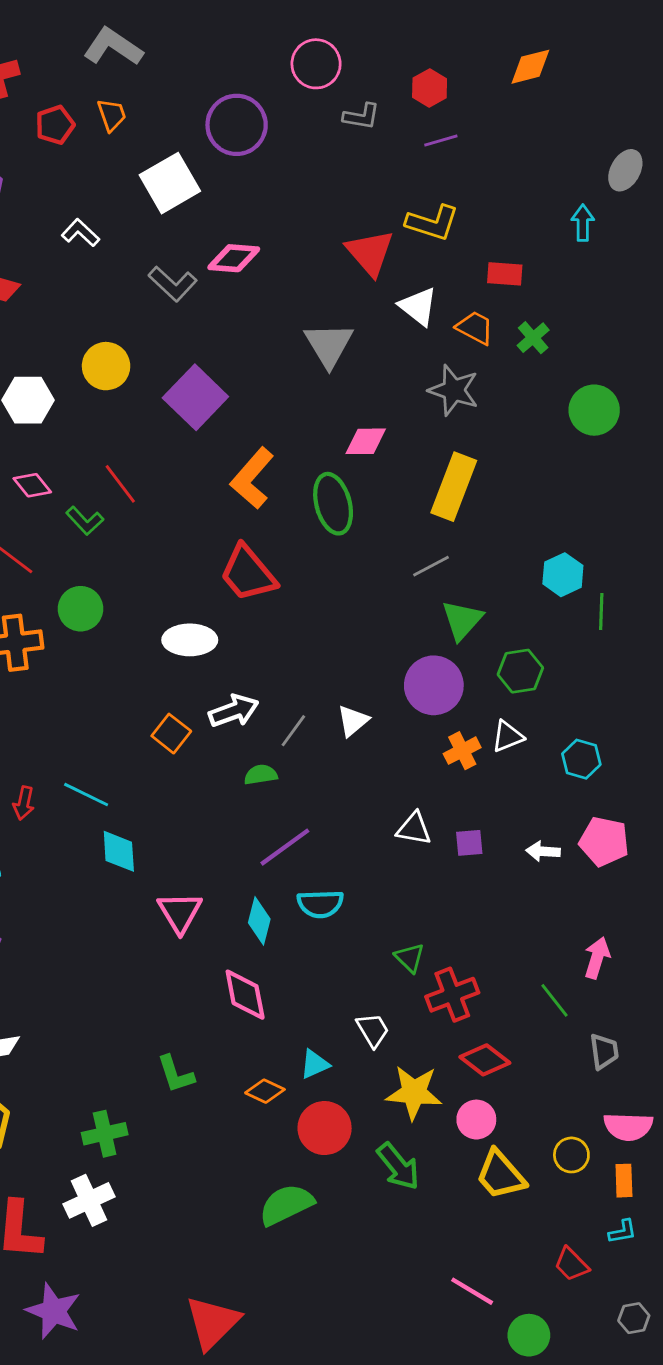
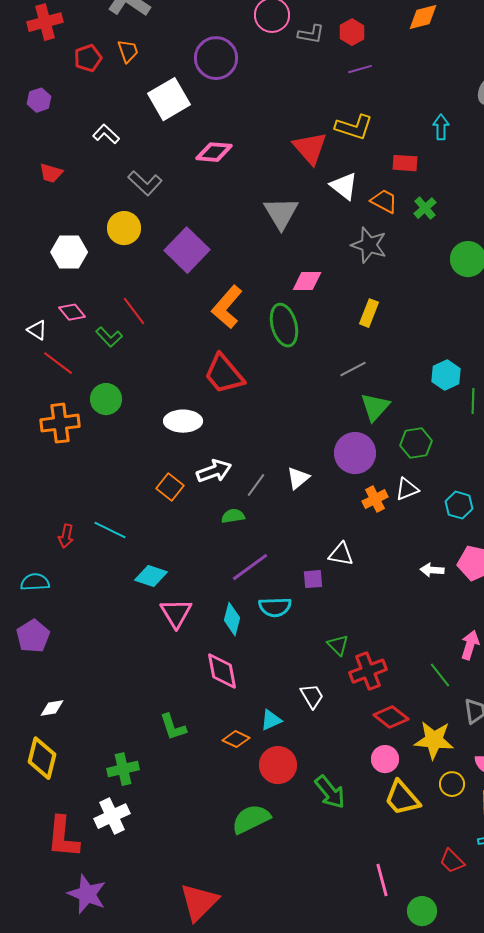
gray L-shape: (361, 116) -> (311, 34), moved
cyan arrow: (583, 223) -> (441, 127), moved
gray L-shape: (173, 284) -> (145, 183), moved
yellow rectangle: (454, 487) -> (369, 313), size x0.6
purple square: (469, 843) -> (313, 579), moved
cyan diamond: (119, 851) -> (151, 576), moved, turned -68
yellow star: (414, 1093) -> (434, 740), moved
pink line: (472, 1291) -> (382, 880), turned 44

